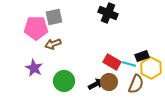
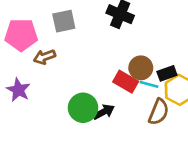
gray square: (54, 17) -> (64, 21), moved
green circle: (64, 81) -> (83, 108), moved
brown circle: (109, 82) -> (141, 68), moved

